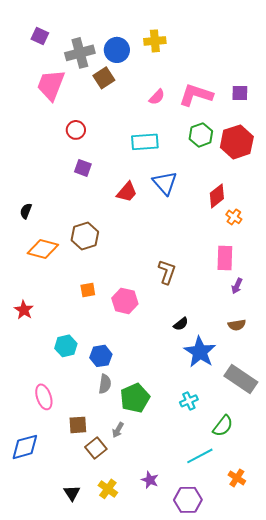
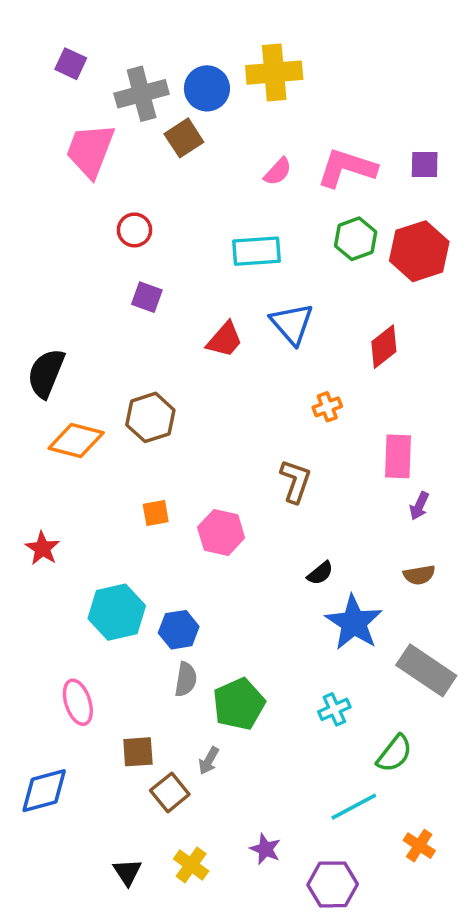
yellow cross: (155, 41) -> (274, 73), size x1.4
black semicircle: (26, 211) -> (46, 373), size x1.8
orange cross: (234, 217) -> (327, 407), moved, turned 35
cyan hexagon: (66, 346) -> (117, 612), size x1.4

